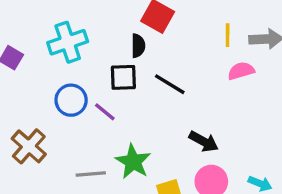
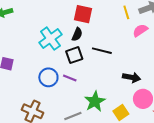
cyan cross: (68, 42) -> (50, 39), moved
black semicircle: (138, 46) -> (77, 34), turned 40
green star: (133, 162) -> (95, 101), turned 30

